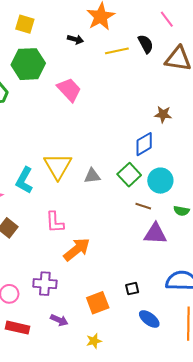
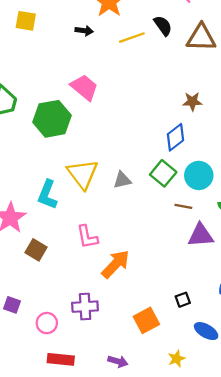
green hexagon: (28, 64) -> (52, 119), moved
purple arrow: (59, 320) -> (118, 361), moved
yellow star: (94, 341) -> (176, 359), moved

